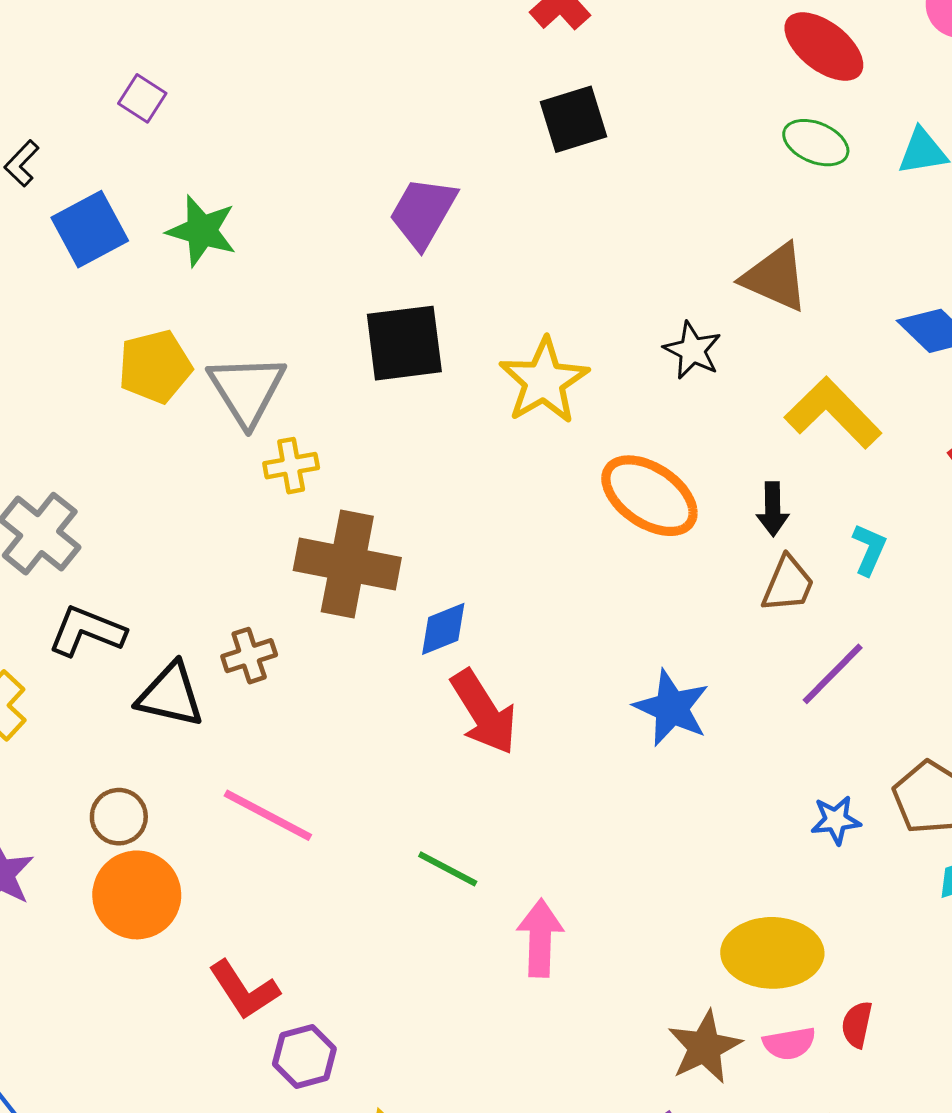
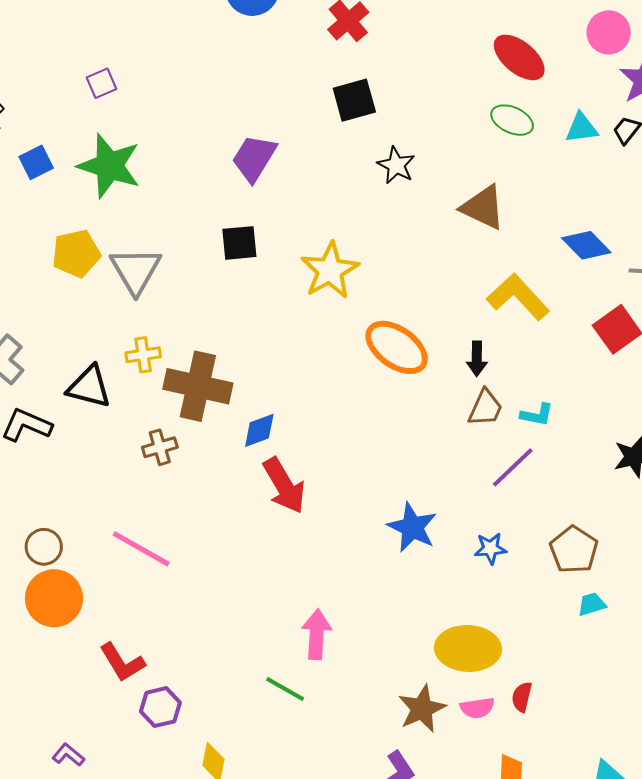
purple square: (142, 98) -> (102, 83), moved, turned 32
blue square: (90, 229) -> (36, 162), size x0.7
green star: (202, 231) -> (109, 166), size x1.4
black square: (404, 343) -> (239, 243), size x0.7
black star: (692, 350) -> (396, 165), moved
yellow cross: (291, 466) -> (143, 355), moved
cyan L-shape: (869, 549) -> (537, 415), moved, turned 76
brown cross: (249, 656) -> (160, 447), moved
black triangle: (170, 695) -> (89, 387), moved
blue star: (672, 708) -> (412, 527), moved
blue star: (836, 820) -> (490, 548), moved
green line: (448, 869) -> (285, 689), moved

